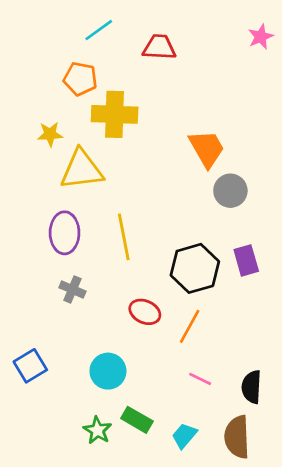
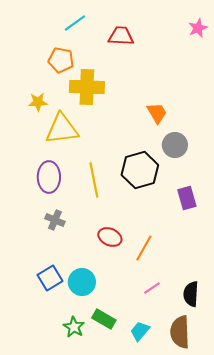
orange trapezoid: (207, 149) -> (157, 113), size x0.7
black hexagon: (195, 268) -> (140, 170), moved
blue square: (30, 366) -> (50, 278), moved
pink line: (200, 379) -> (152, 288), turned -60

